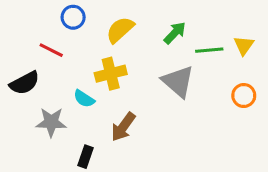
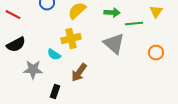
green arrow: (175, 33) -> (112, 13), turned 49
yellow triangle: (244, 45) -> (156, 12), moved
red line: (51, 50) -> (13, 15), moved

